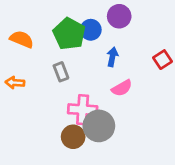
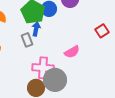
blue arrow: (112, 57) -> (36, 29), moved

